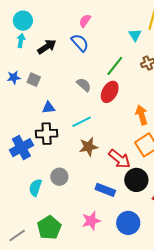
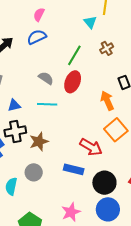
blue semicircle: (80, 43) -> (37, 37), turned -66
cyan line: (82, 122) -> (47, 104), moved, turned 36
brown star: (88, 147) -> (39, 142), moved
black circle: (136, 180) -> (104, 183), moved
blue rectangle: (105, 190) -> (74, 169), moved

